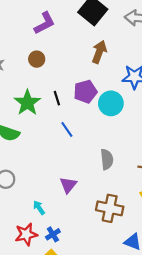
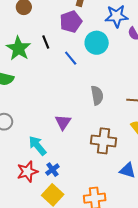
purple pentagon: (85, 92) -> (71, 22), moved
blue line: (67, 129) -> (71, 58), moved
cyan arrow: (39, 208) -> (37, 146), size x1.5

